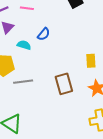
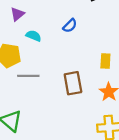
blue semicircle: (44, 34) -> (70, 26), moved

